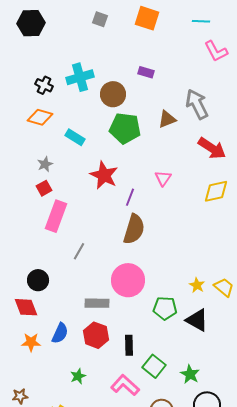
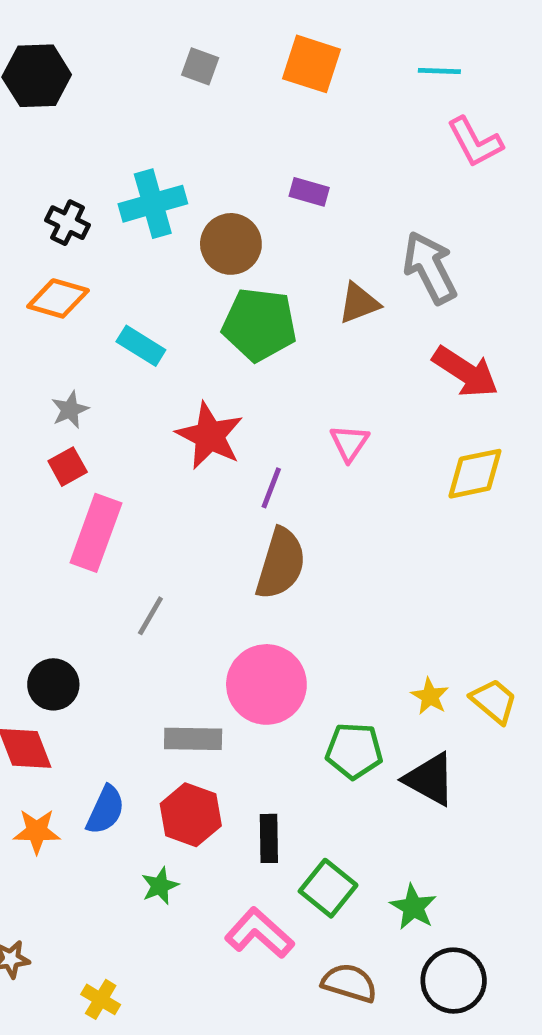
green star: (78, 376) -> (160, 886), moved

